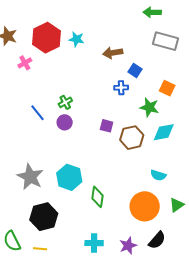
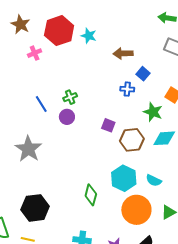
gray star: (30, 177) -> (28, 149), moved
cyan hexagon: (69, 177) -> (124, 178), moved

